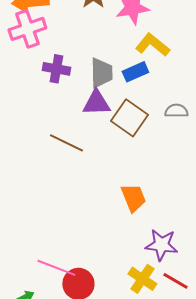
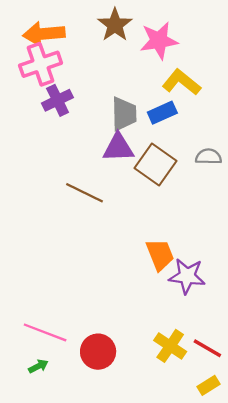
purple cross: (56, 69) -> (57, 100), moved, turned -36
purple star: (161, 245) -> (187, 276), moved
pink line: (56, 268) -> (45, 332), moved

